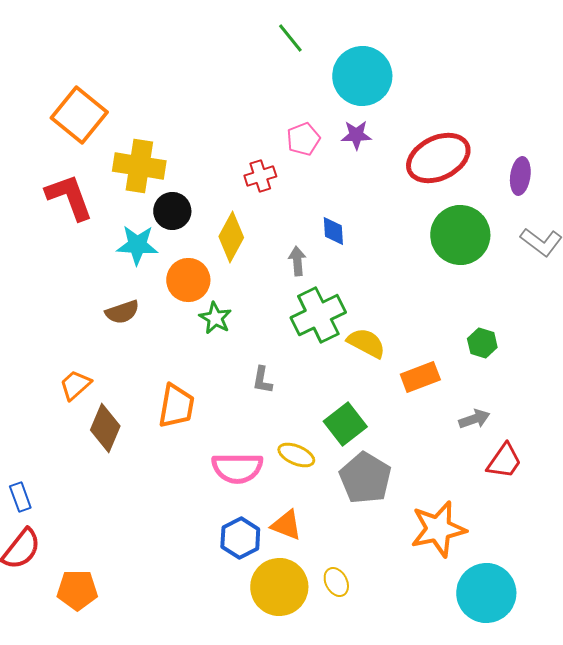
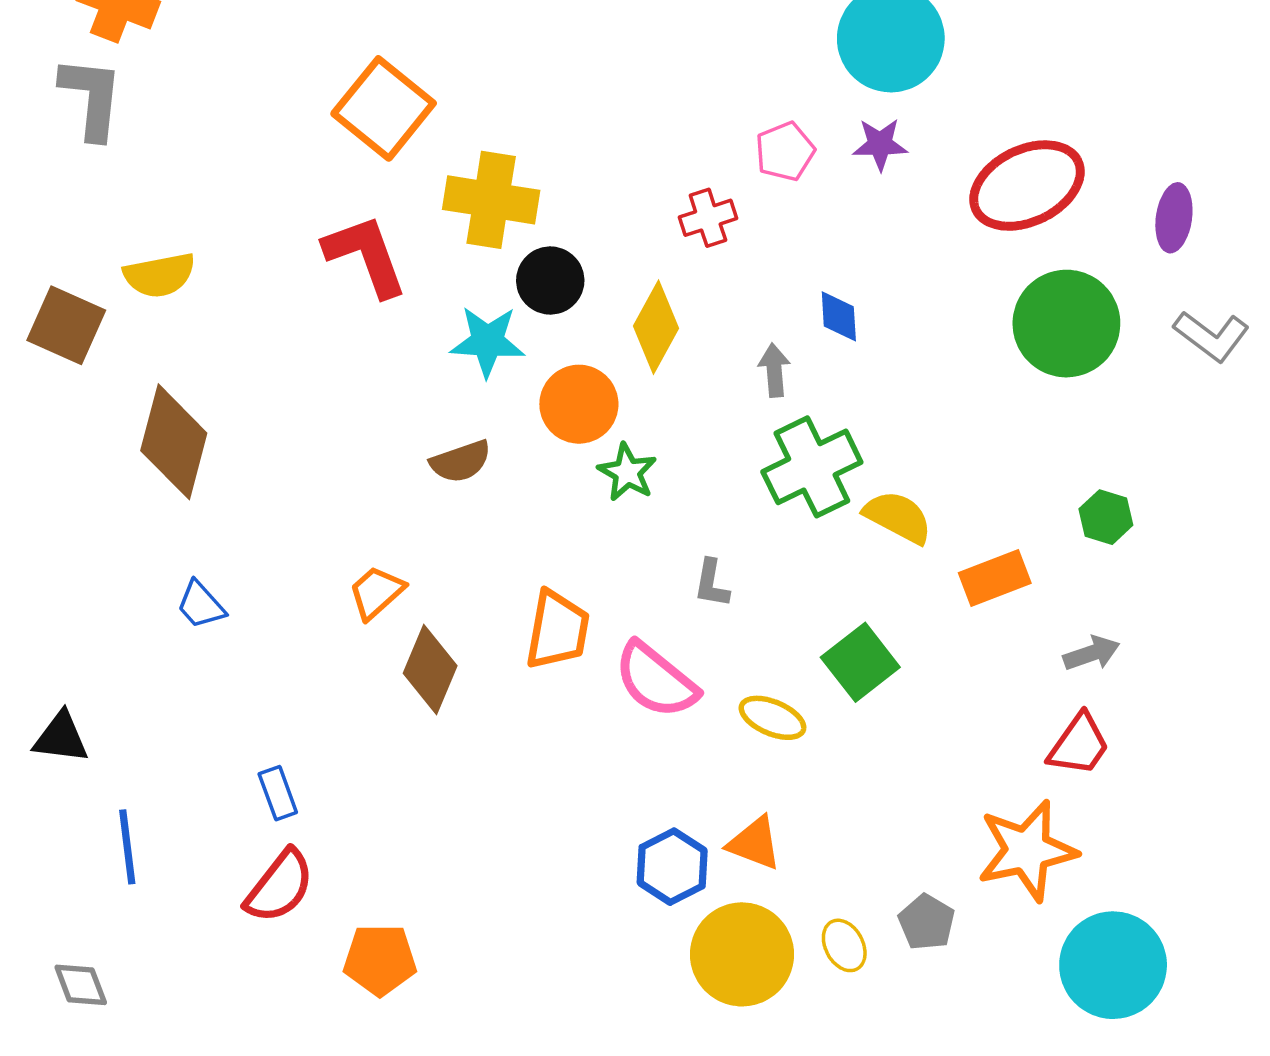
red trapezoid: (504, 461) -> (1079, 745), moved
pink semicircle: (237, 468) -> (656, 680), moved, turned 39
gray pentagon: (365, 478) -> (927, 922), moved, size x0.6

